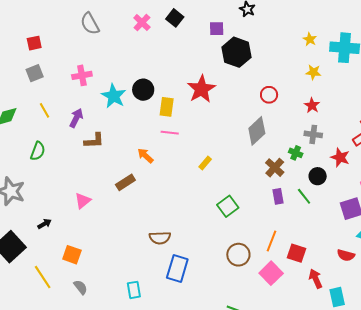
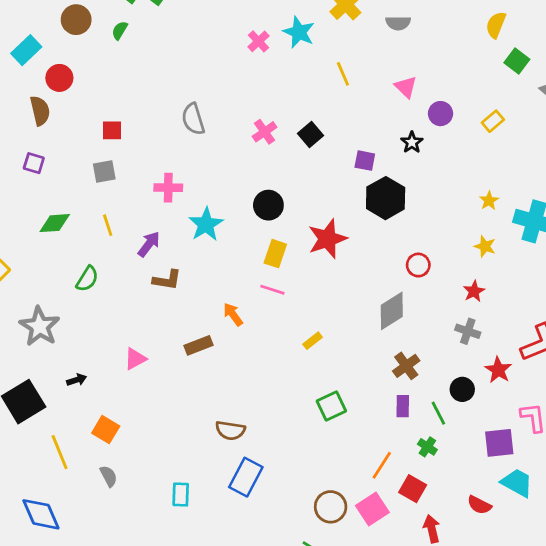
black circle: (143, 90) -> (268, 205), moved
green cross: (296, 153) -> (427, 447), moved
brown circle: (238, 255) -> (331, 507), moved

